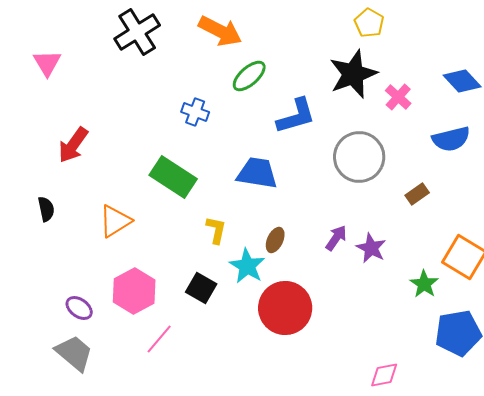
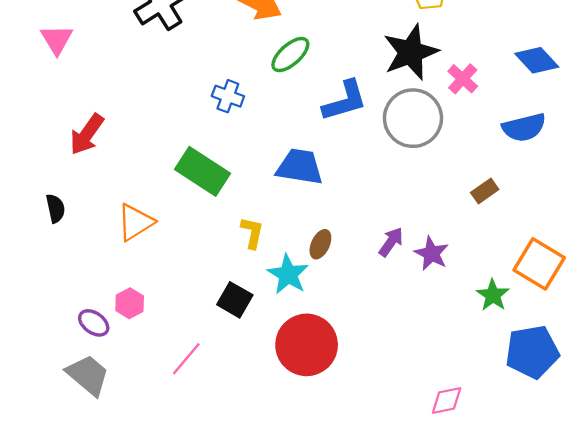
gray circle: (359, 157) -> (413, 118), moved
pink hexagon: (134, 291) -> (130, 303), moved, size x0.6
red circle: (285, 308) -> (307, 345), moved

